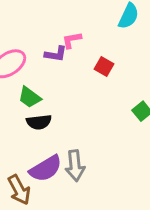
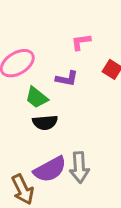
purple L-shape: (56, 54) -> (67, 79), moved

